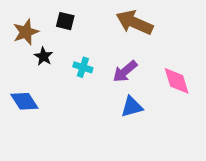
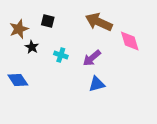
pink diamond: (177, 81) -> (130, 41), moved

